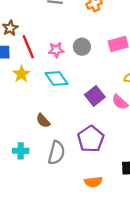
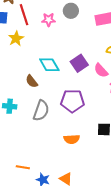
gray circle: (82, 47) -> (71, 11), moved
cyan diamond: (56, 78) -> (49, 65), moved
purple pentagon: (91, 139) -> (72, 101), turned 30

